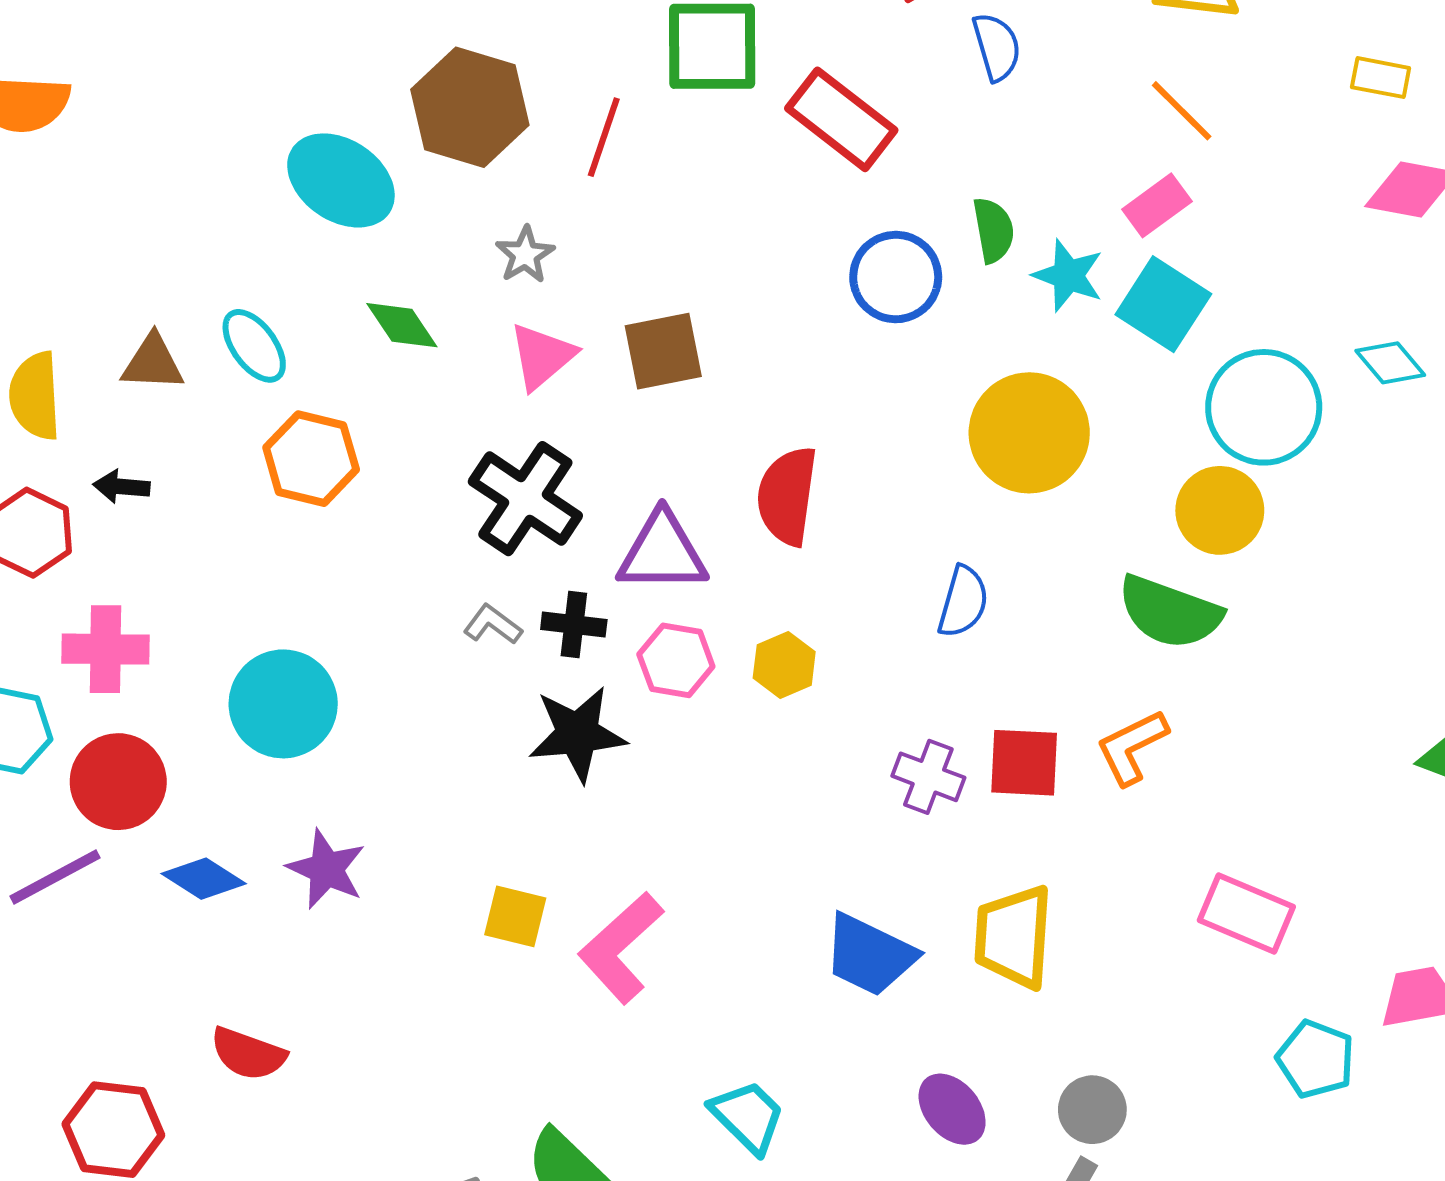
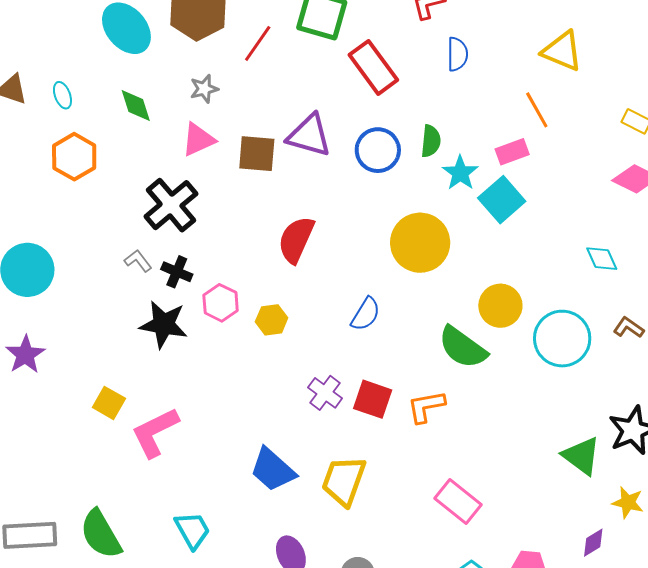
cyan ellipse: (254, 346) -> (62, 95), size x0.7
cyan circle: (1264, 407) -> (562, 339), moved
purple triangle: (662, 552) -> (309, 135), moved

